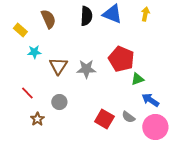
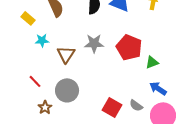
gray star: (86, 69) -> (94, 43), moved
green triangle: (137, 79) -> (152, 62), moved
gray circle: (59, 102) -> (67, 90), size x1.5

